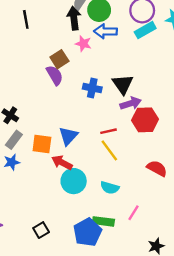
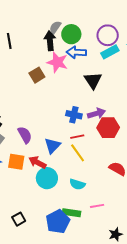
pink star: (83, 44) -> (57, 62), size x1.5
purple semicircle: (55, 75) -> (25, 135), moved
black triangle: (123, 84) -> (93, 80), moved
blue cross: (92, 88) -> (74, 115), moved
blue triangle: (68, 136) -> (52, 146), moved
orange square: (42, 144) -> (16, 162), moved
pink line: (133, 213) -> (97, 206), turned 48

